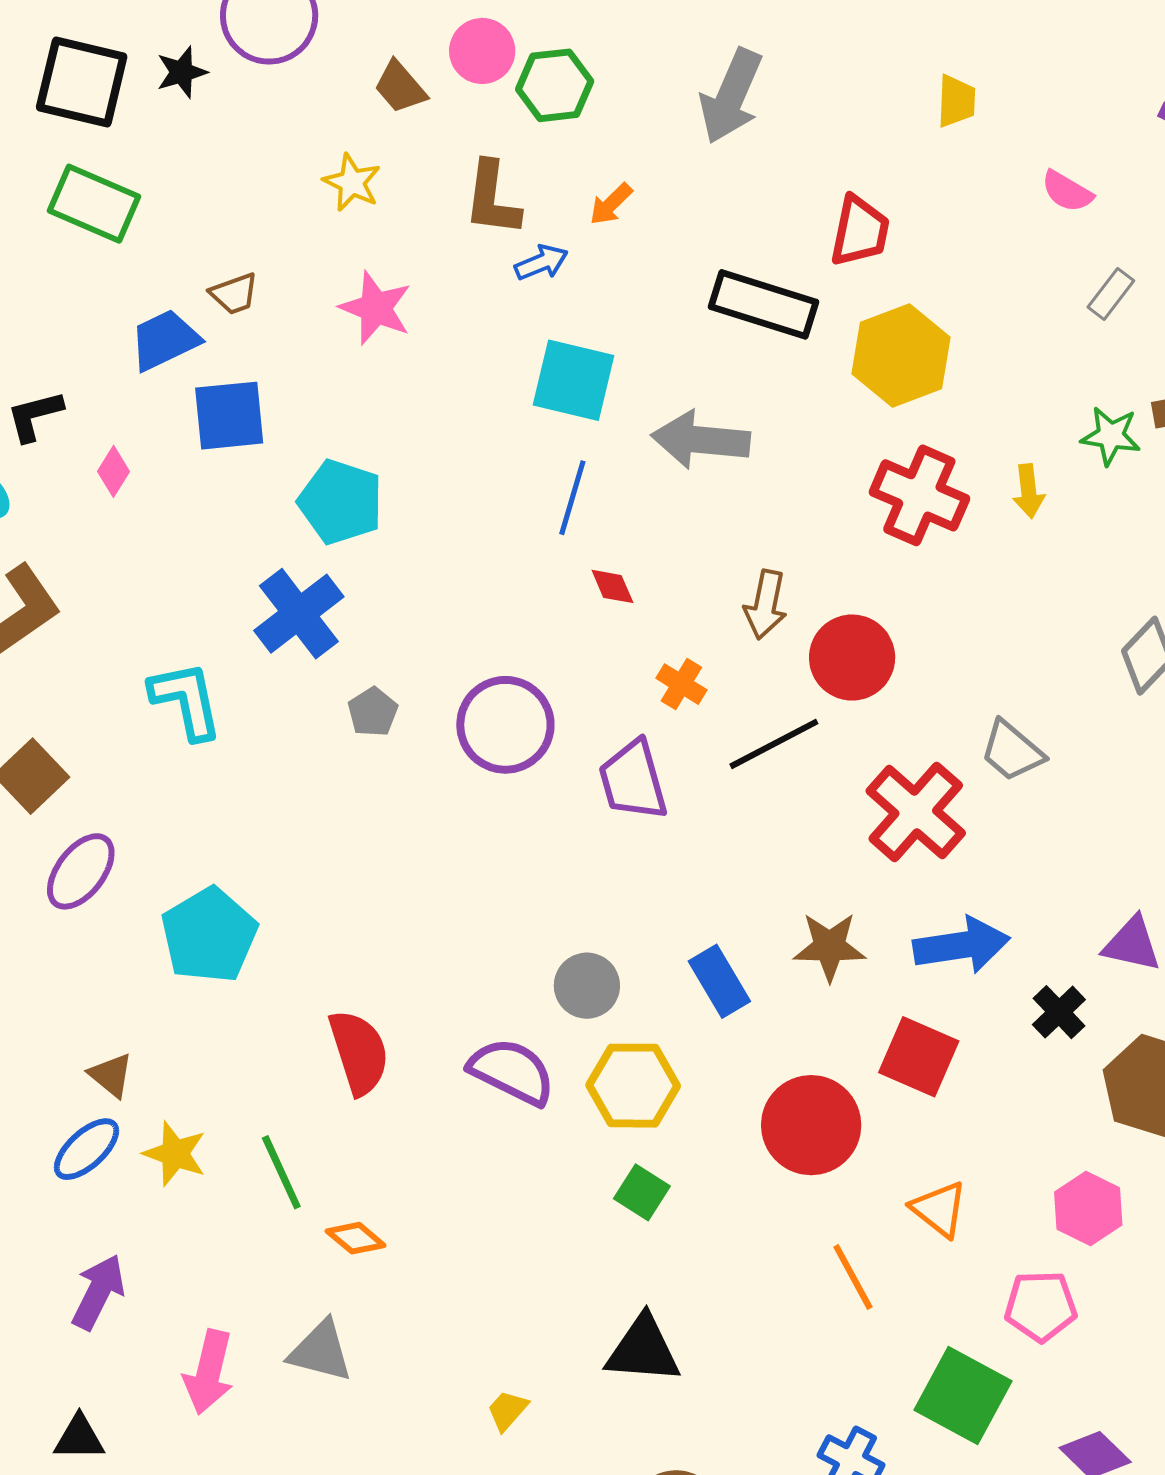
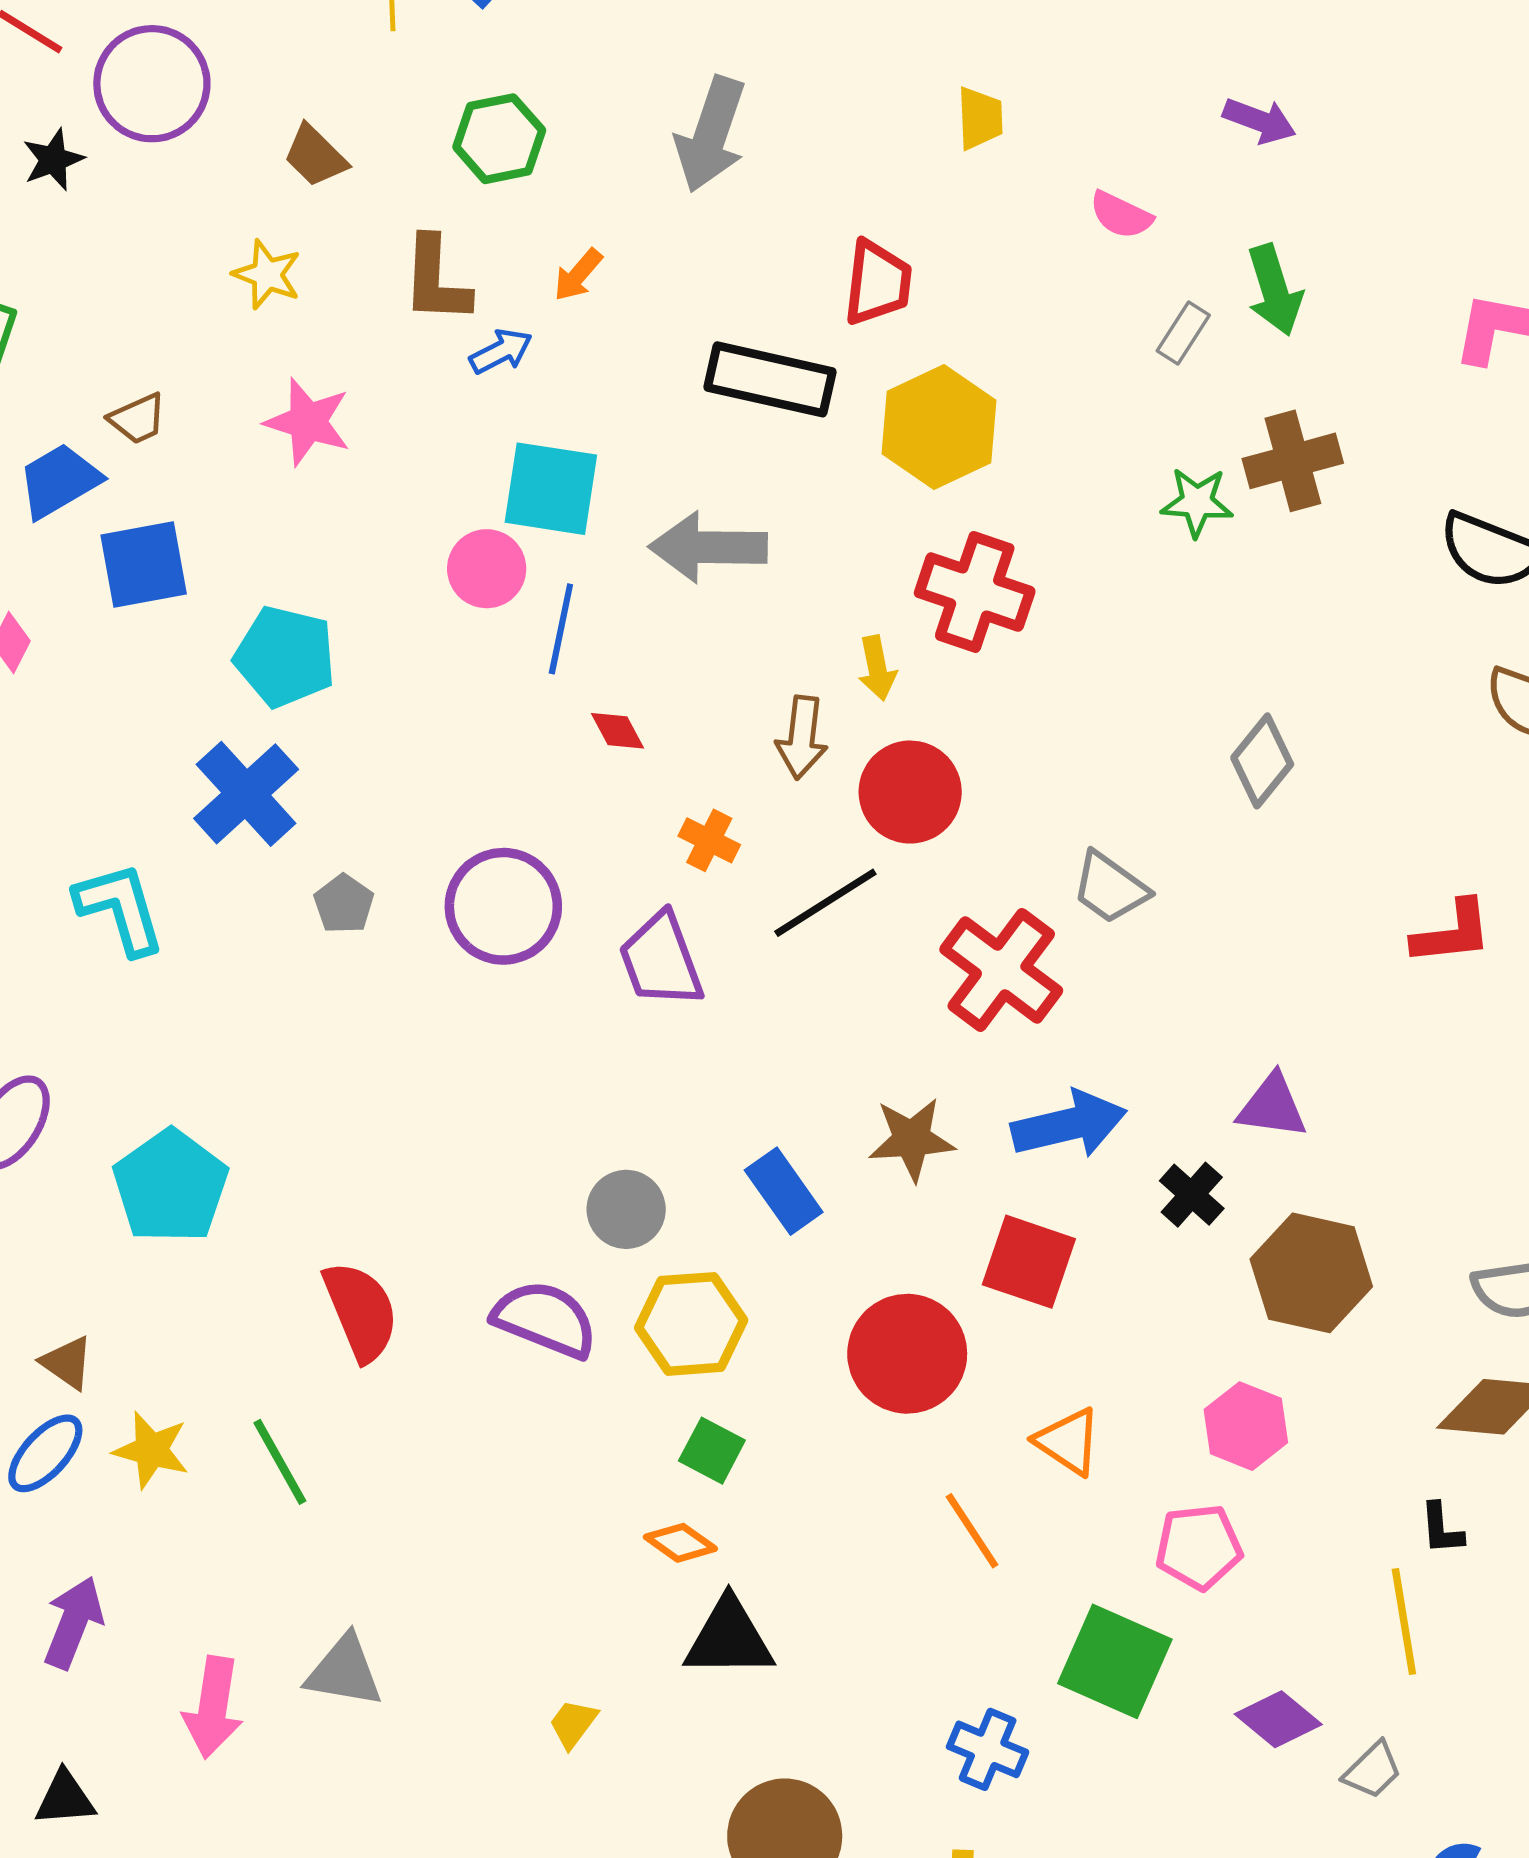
pink circle: (482, 51) -> (487, 569), moved
yellow arrow: (1029, 491) -> (877, 668), moved
orange diamond: (356, 1238) -> (680, 1543), moved

